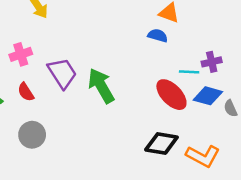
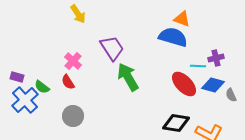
blue semicircle: (158, 36) -> (173, 37), size x1.8
pink cross: (21, 54) -> (73, 61), moved, turned -30
purple trapezoid: (62, 73) -> (112, 48), moved

